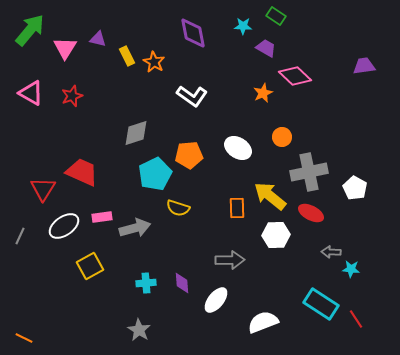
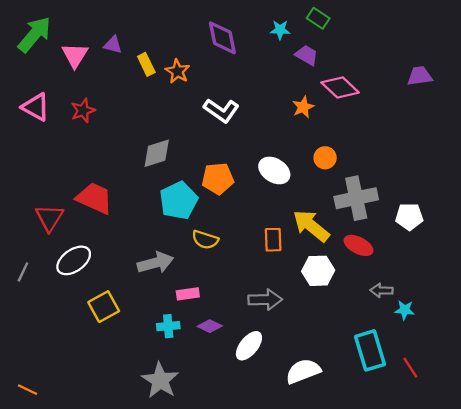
white pentagon: (355, 188) -> (409, 217), turned -30
pink rectangle: (102, 217) -> (188, 294), moved
purple diamond: (182, 283) -> (210, 326), turned -60
cyan rectangle: (321, 304) -> (370, 350), turned 40
gray star: (139, 330) -> (160, 380), size x1.4

